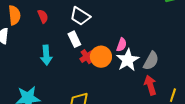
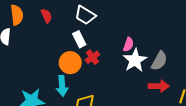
cyan arrow: (46, 55) -> (62, 86), moved
orange circle: (101, 57) -> (70, 63), moved
red arrow: (150, 85) -> (159, 86), turned 108

